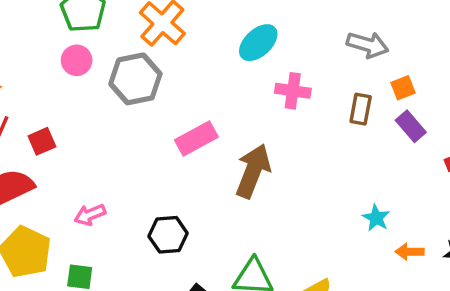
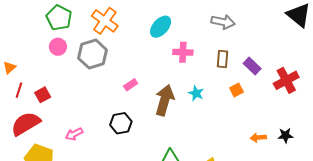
orange square: (403, 88) -> (236, 90), moved
pink rectangle: (196, 139) -> (131, 85), size x0.6
cyan star: (376, 218) -> (196, 93), moved
black hexagon: (168, 235) -> (121, 123), moved

